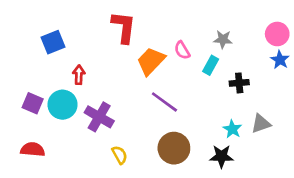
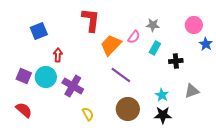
pink circle: (277, 34) -> (194, 25), moved
gray star: (223, 39) -> (153, 25), moved
pink semicircle: (182, 50) -> (134, 37), turned -112
cyan star: (232, 129) -> (162, 95), moved
red semicircle: (33, 149) -> (24, 110), turned 36

